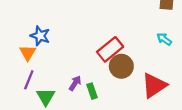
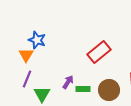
brown circle: (121, 66) -> (109, 90), moved
green rectangle: (92, 91) -> (83, 89), turned -72

